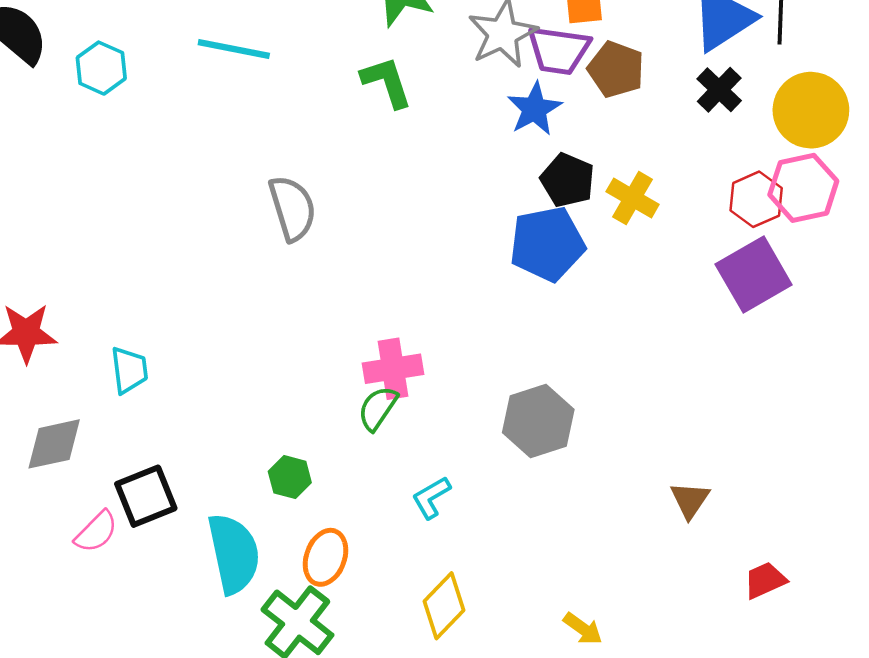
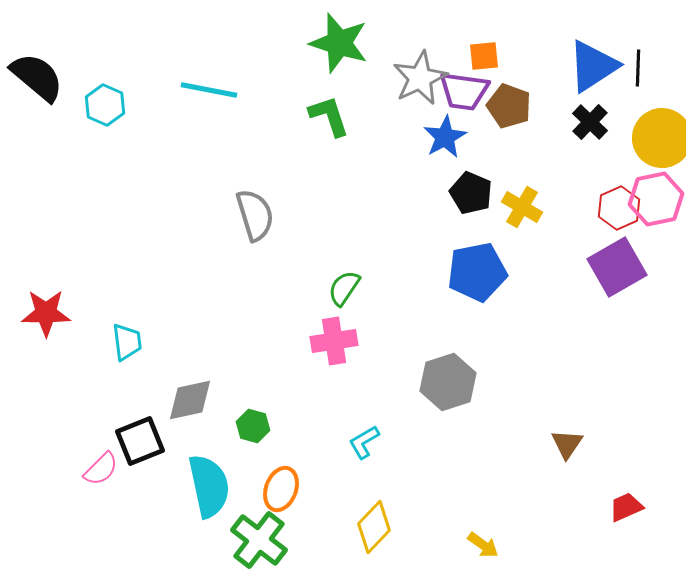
blue pentagon: (547, 244) -> (477, 272), moved
green semicircle: (378, 408) -> (344, 288), moved
gray diamond: (54, 444) -> (190, 400), moved

